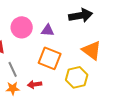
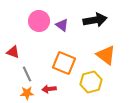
pink circle: (22, 27) -> (39, 21), moved
purple triangle: (48, 30) -> (62, 25), moved, turned 32

